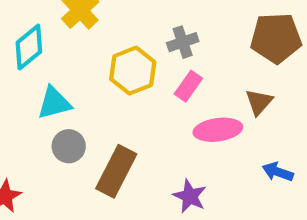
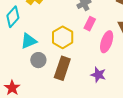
yellow hexagon: (133, 71) -> (63, 37), moved
pink ellipse: (218, 130) -> (107, 42), turned -55

